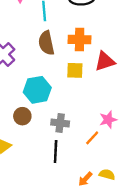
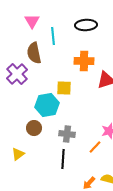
brown semicircle: (46, 43) -> (34, 53), moved
yellow square: (75, 70) -> (64, 88), moved

